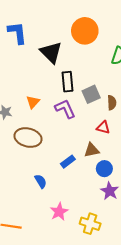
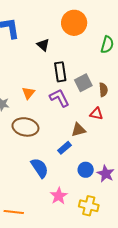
black triangle: (51, 52) -> (43, 45), size x0.6
brown triangle: (92, 150) -> (78, 130), moved
blue circle: (104, 169) -> (86, 170), moved
blue semicircle: (41, 181) -> (40, 168), size x1.5

